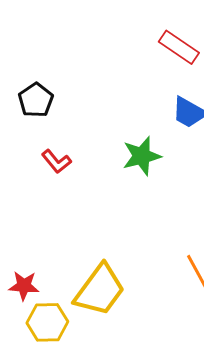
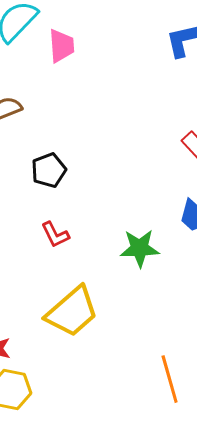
yellow trapezoid: (100, 290) -> (72, 312), moved

